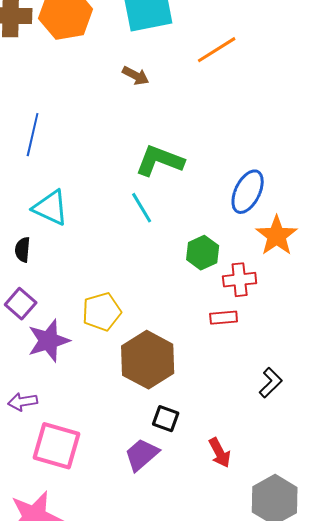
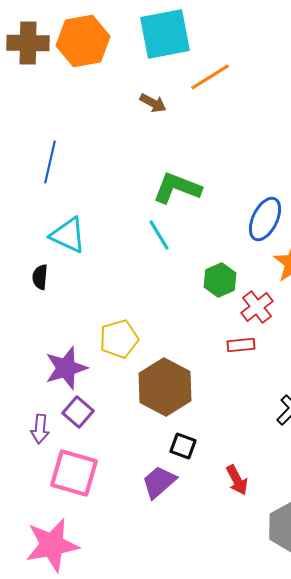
orange line: (217, 50) -> (210, 77), moved
red cross: (240, 280) -> (257, 307), turned -32
purple square: (21, 304) -> (78, 412), moved
purple arrow: (23, 402) -> (40, 429), turned -76

